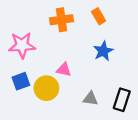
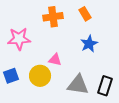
blue square: (21, 81) -> (11, 76), moved
gray triangle: (90, 99) -> (78, 85), size x1.6

